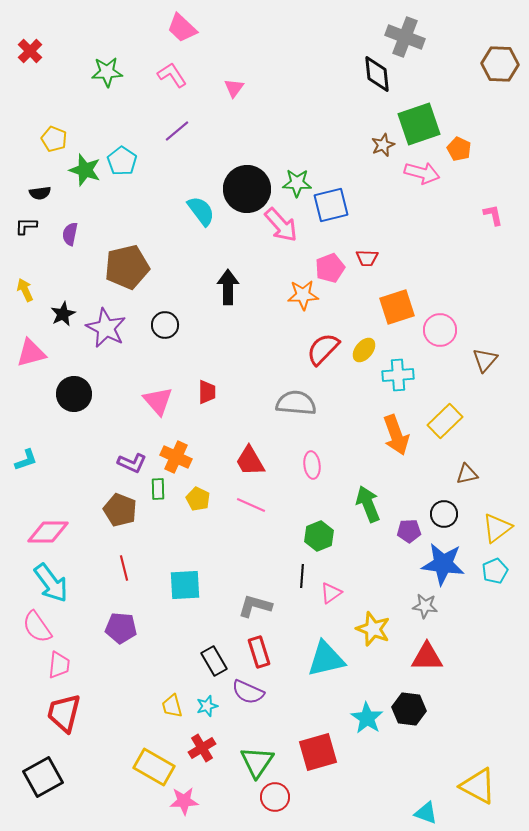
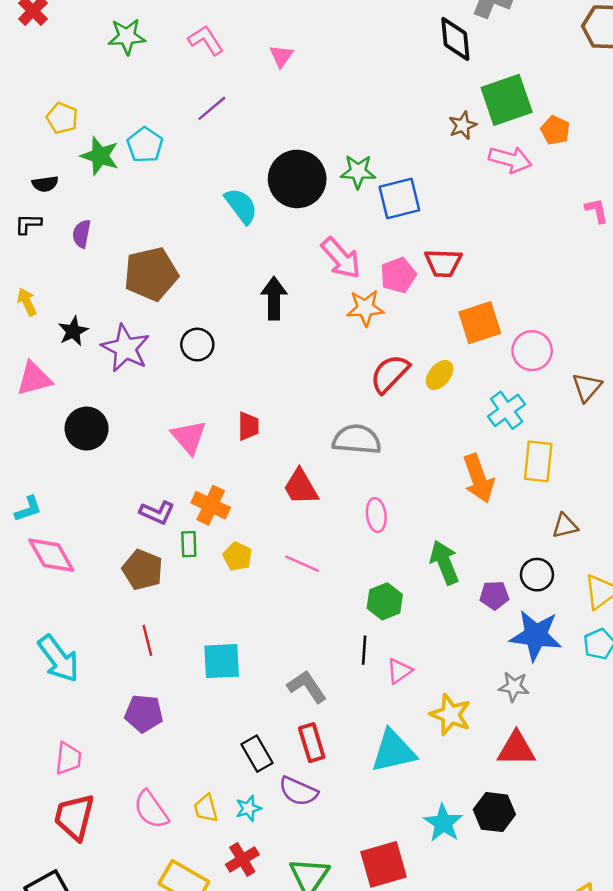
pink arrow: (281, 225) -> (341, 258), moved
red trapezoid: (367, 258) -> (443, 263), size x1.4
cyan cross: (398, 375) -> (507, 410), moved, turned -32
yellow rectangle: (445, 421) -> (538, 461), turned -40
red trapezoid: (250, 461) -> (301, 487), moved
pink diamond: (48, 532) -> (51, 555), moved, turned 60
gray L-shape: (255, 606) -> (307, 687), turned 40
pink semicircle: (37, 627) -> (151, 810), moved

